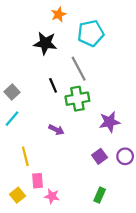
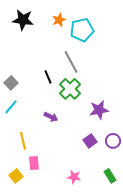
orange star: (59, 14) -> (59, 20), moved
black star: (45, 43) -> (23, 20), moved
green cross: (77, 99) -> (70, 89), turned -35
green rectangle: (100, 195) -> (110, 176), moved, turned -56
pink star: (52, 196) -> (74, 177), moved

